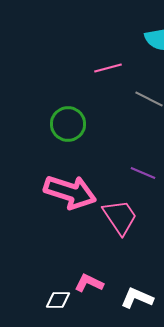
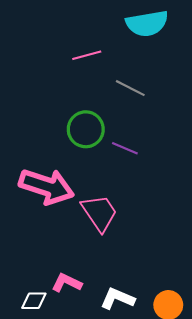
green circle: (68, 124) -> (86, 129), moved
purple line: (143, 173) -> (125, 148), moved

